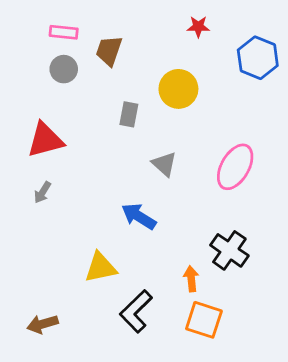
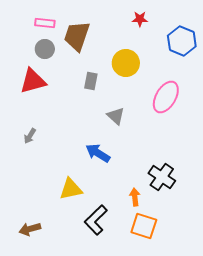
brown trapezoid: (109, 51) -> (77, 36), size x1.4
red triangle: (45, 140) -> (33, 81), moved
pink ellipse: (235, 167) -> (166, 97), moved

